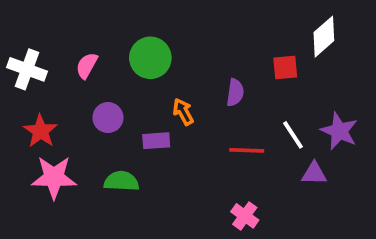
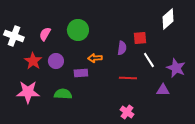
red square: (285, 67) -> (140, 38), moved
orange arrow: (183, 112) -> (95, 58), turned -64
red star: (40, 131) -> (33, 61), moved
white line: (293, 135) -> (149, 60), moved

